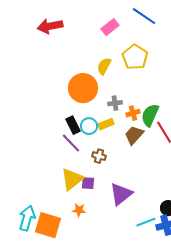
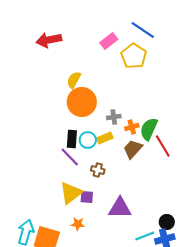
yellow pentagon: (135, 57) -> (134, 56), moved
yellow semicircle: (104, 66) -> (74, 80), moved
black rectangle: (73, 125) -> (72, 139), turned 30
purple triangle: (121, 194) -> (120, 208), turned 40

